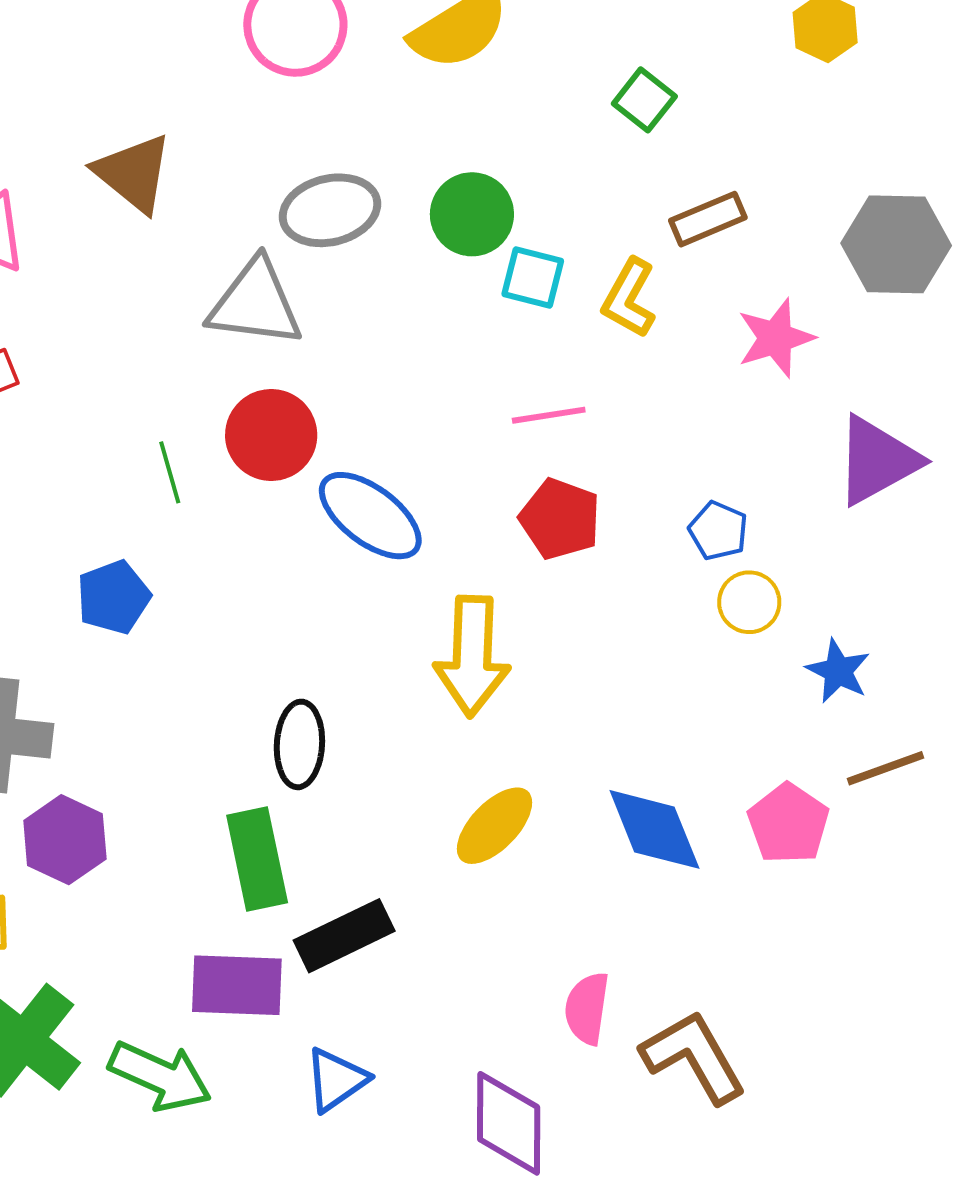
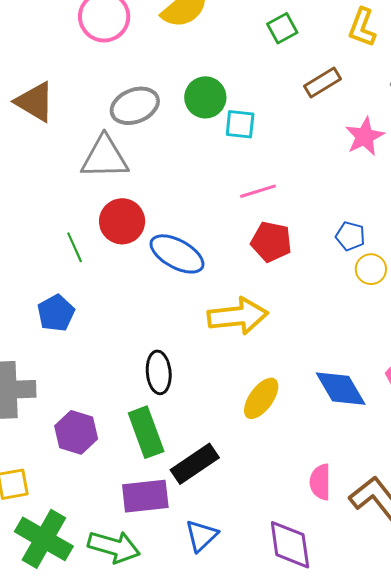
green square: (644, 100) -> (282, 28), turned 32
yellow L-shape: (629, 298) -> (362, 27), moved
yellow arrow: (472, 656) -> (238, 316), turned -90
purple hexagon: (65, 840) -> (76, 432), moved

